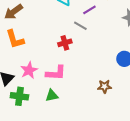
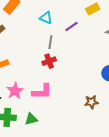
gray line: (80, 26) -> (50, 42), moved, turned 72
green triangle: (52, 96) -> (31, 119), moved

